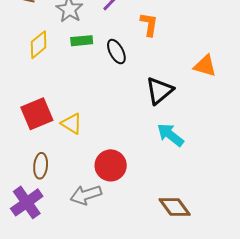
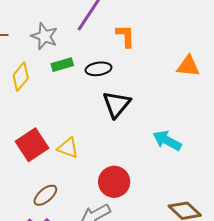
black ellipse: (116, 52) -> (98, 69), turned -60
black triangle: (159, 91) -> (117, 104), moved
brown ellipse: (41, 166) -> (45, 195), turned 55

